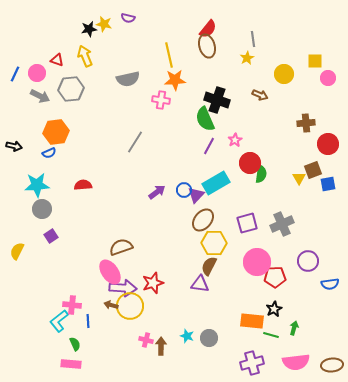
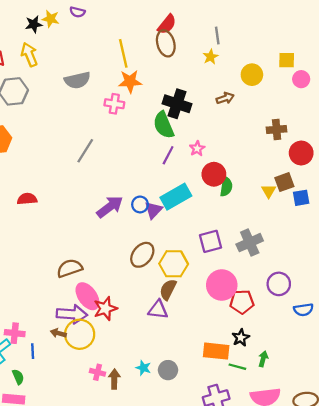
brown arrow: (260, 95) -> (225, 98), turned -42
purple arrow: (157, 192) -> (110, 207), size x1.4
brown ellipse: (203, 220) -> (142, 255), moved
pink ellipse: (110, 272) -> (87, 296), moved

